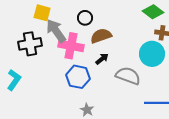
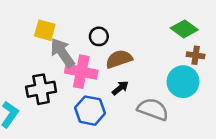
black cross: (30, 44) -> (41, 89), moved

